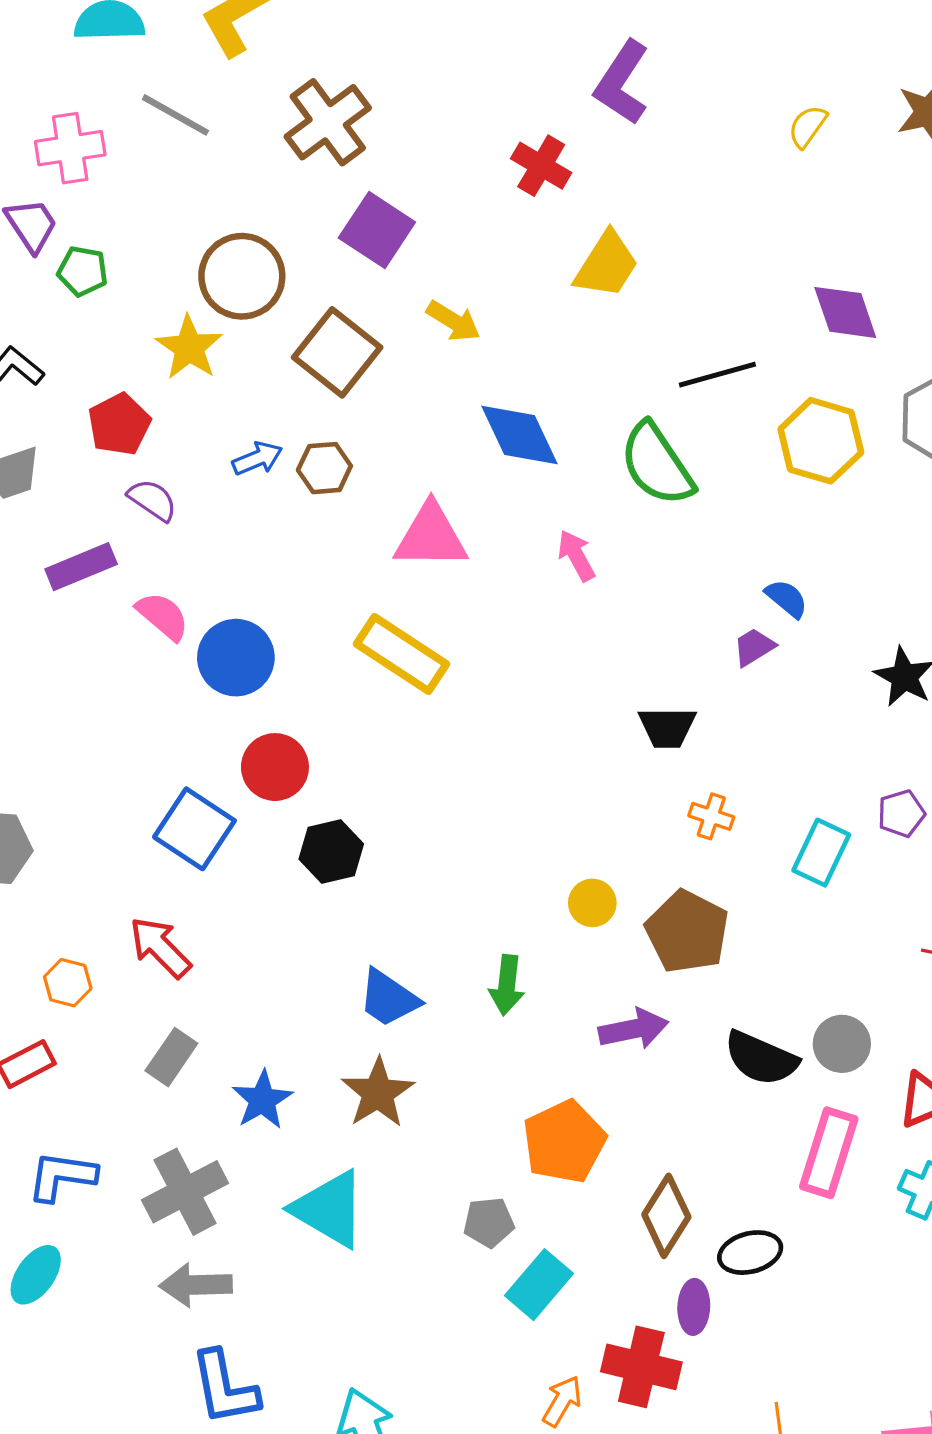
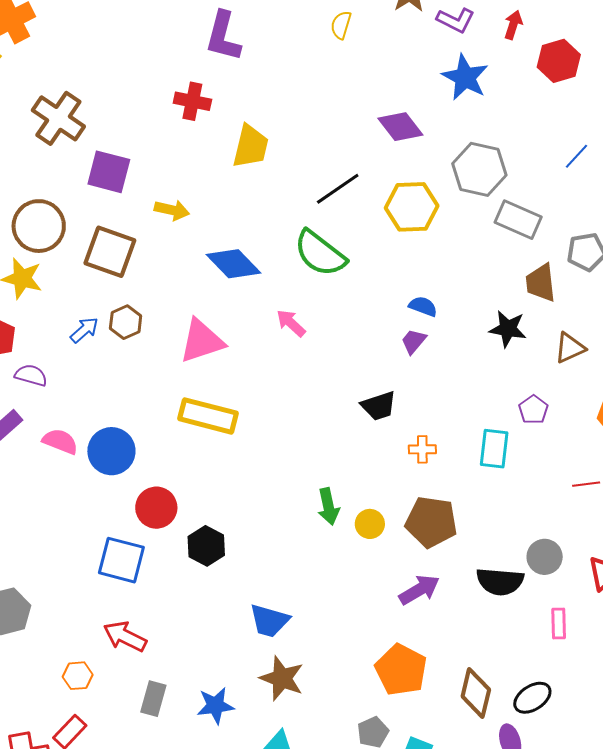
green arrow: (507, 985) -> (328, 506), moved
blue star: (262, 1100) -> (215, 706), turned -30
pink rectangle: (829, 1153) -> (559, 623), size x0.6

